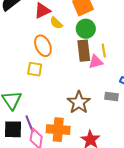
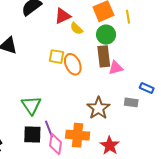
orange ellipse: (43, 46) -> (73, 64), moved
yellow line: (104, 51) -> (128, 17), moved
yellow square: (35, 69) -> (56, 57), moved

